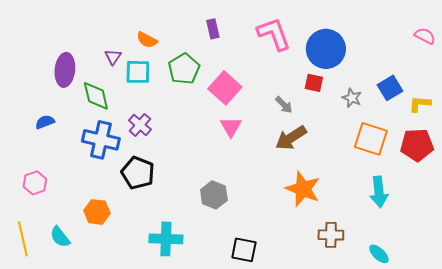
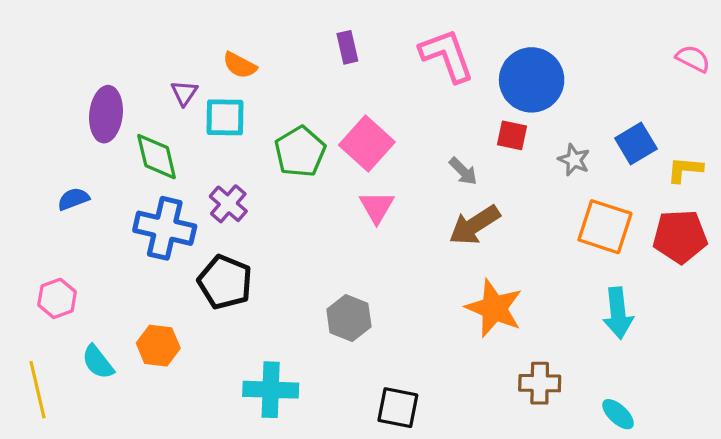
green pentagon: (184, 69) -> (300, 152), moved
cyan semicircle: (60, 237) -> (98, 362), moved

